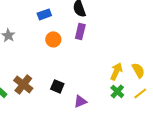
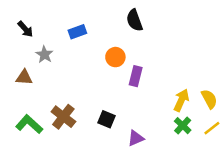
blue rectangle: (44, 14) -> (77, 32), moved
purple rectangle: (80, 31) -> (136, 76), moved
orange circle: (53, 39) -> (115, 57), moved

